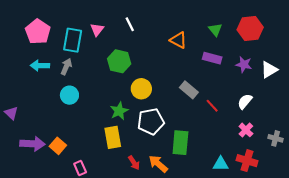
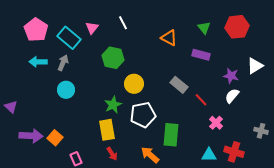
cyan rectangle: (73, 40) -> (69, 38), turned -60
purple star: (244, 64) -> (231, 76), moved
pink cross: (246, 130) -> (216, 123), moved
red arrow: (134, 163) -> (112, 154), moved

